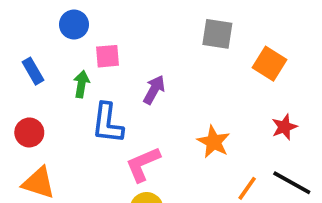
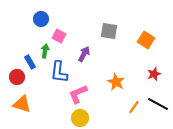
gray square: (217, 34) -> (109, 31), moved
pink square: (107, 56) -> (59, 36), turned 32
blue rectangle: (33, 71) -> (30, 62), moved

